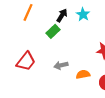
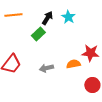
orange line: (28, 12) -> (13, 15), turned 60
orange semicircle: (83, 74) -> (73, 64), moved

